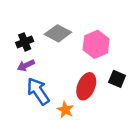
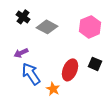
black cross: (25, 42) -> (23, 17), moved, turned -32
pink hexagon: (96, 44) -> (90, 27), moved

